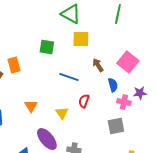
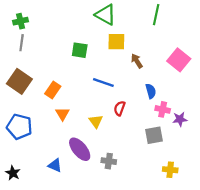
pink square: (128, 62) -> (179, 60), moved
orange rectangle: (14, 65) -> (53, 90), moved, turned 49
brown arrow: (98, 65) -> (137, 61), moved
purple star: (140, 93) -> (180, 119), moved

